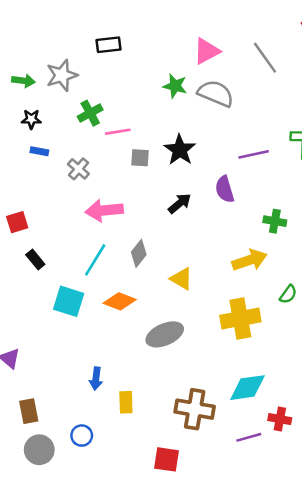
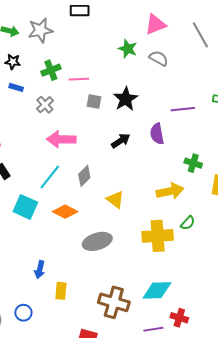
gray semicircle: (216, 93) -> (159, 58), size x0.7
green cross: (90, 113) -> (51, 70), moved
green semicircle: (288, 294) -> (188, 223), moved

